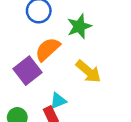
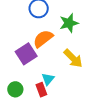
cyan triangle: (58, 101) -> (48, 79), turned -32

